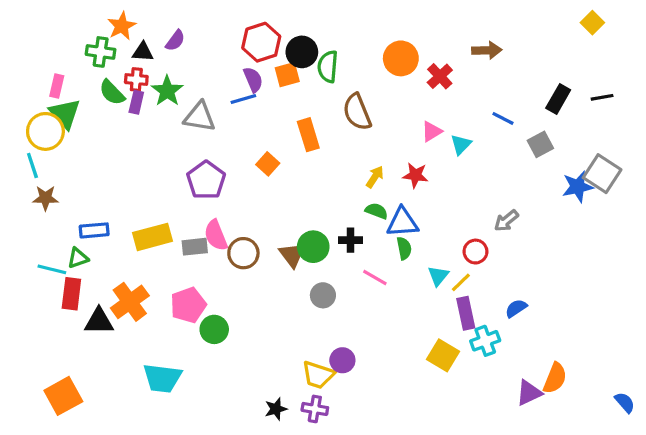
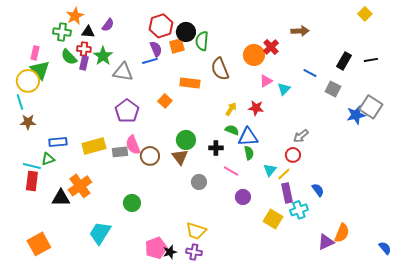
orange circle: (401, 58) -> (254, 55), moved
orange rectangle: (308, 135) -> (190, 83), turned -66
gray square: (540, 144) -> (333, 89), turned -35
gray arrow: (506, 221) -> (301, 136), moved
green circle: (313, 247) -> (186, 140), moved
red rectangle: (71, 294) -> (32, 181), moved
pink pentagon: (188, 305) -> (156, 248), moved
blue semicircle: (516, 308) -> (318, 190), turned 88
purple circle: (342, 360) -> (243, 197), moved
cyan trapezoid: (162, 378) -> (100, 233), turned 115

